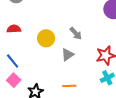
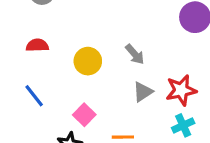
gray triangle: (67, 55) -> (143, 92), moved
pink square: (14, 80) -> (84, 115), moved

